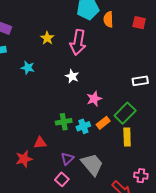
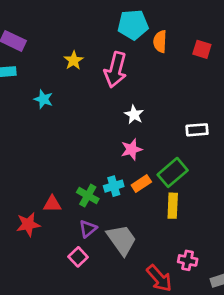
white star: (72, 76) -> (134, 115), moved
green cross: (64, 122) -> (88, 196), moved, turned 35

